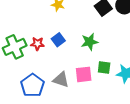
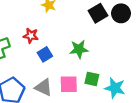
blue square: (58, 40) -> (45, 54), moved
red star: (37, 44) -> (31, 36), moved

